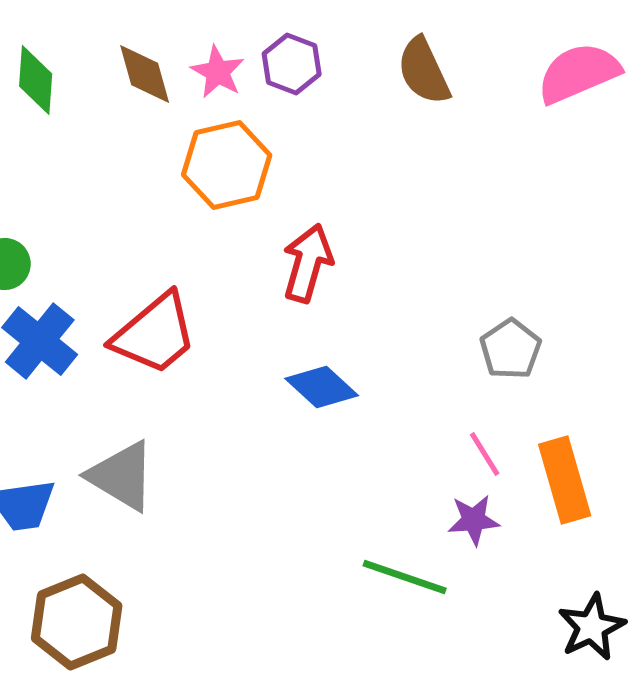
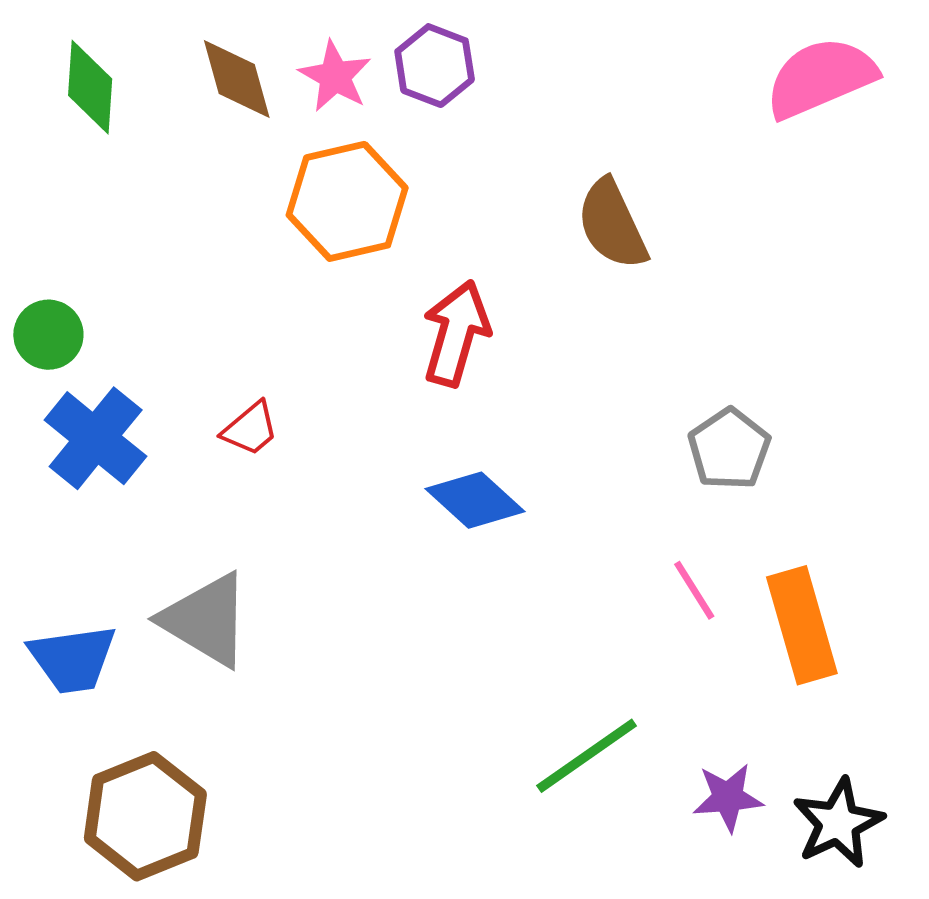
brown semicircle: (424, 71) -> (612, 224), moved
red trapezoid: (155, 334) -> (250, 429), size x0.5
purple star: (474, 520) -> (728, 797), moved
green line: (405, 577) -> (587, 756), turned -54

